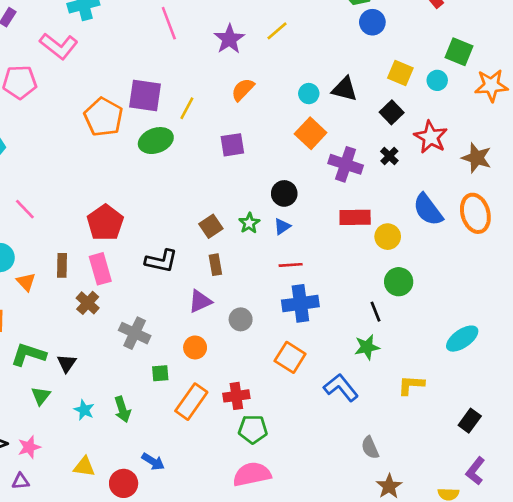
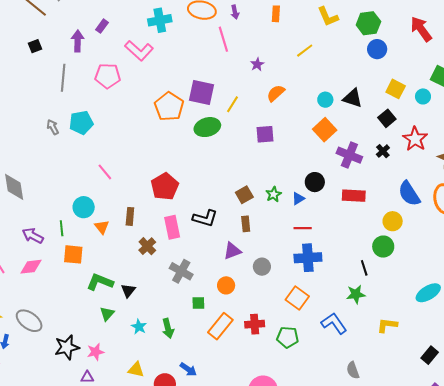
purple star: (229, 39) -> (257, 64), moved, size x0.6
black circle: (284, 193) -> (315, 182), moved
yellow circle: (388, 237) -> (393, 221), moved
pink rectangle: (100, 269) -> (172, 227), moved
green pentagon: (253, 429) -> (288, 337), moved

